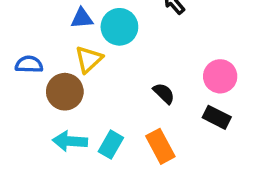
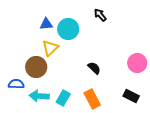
blue semicircle: (29, 64) -> (16, 84), moved
pink circle: (220, 76) -> (137, 63), moved
black rectangle: (217, 117) -> (131, 96), moved

